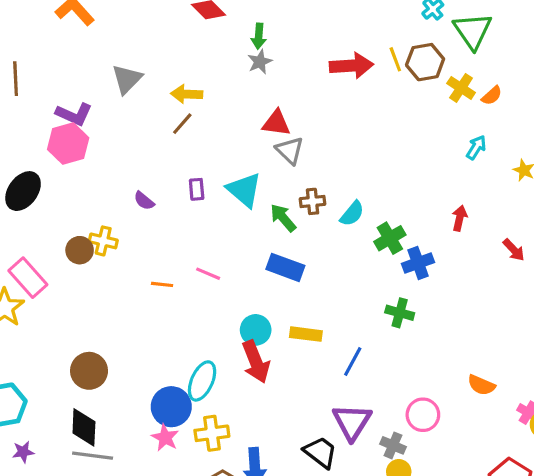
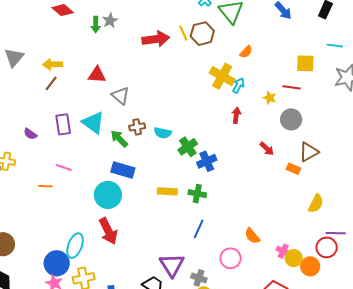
gray star: (260, 62) -> (110, 21), moved
yellow cross: (461, 88) -> (222, 76), moved, size x1.4
red triangle: (276, 123) -> (97, 75), moved
purple rectangle: (197, 189) -> (63, 124), size x1.5
cyan semicircle: (352, 214) -> (163, 133), turned 66
red arrow: (460, 218) -> (236, 115), moved
pink line: (208, 274) -> (64, 168), moved
cyan circle: (256, 330) -> (108, 195), moved, size x1.4
yellow rectangle: (306, 334) -> (167, 191), moved
blue line: (353, 362) -> (199, 229), moved
orange semicircle: (481, 385) -> (252, 236), turned 30
pink circle: (423, 415) -> (231, 258), moved

